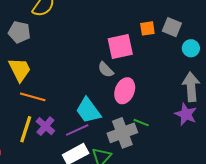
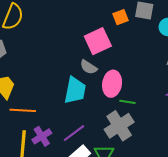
cyan trapezoid: (88, 110) -> (75, 90), moved, turned -120
green line: (141, 123) -> (128, 102), moved
purple cross: (45, 126) -> (42, 136), turned 30

